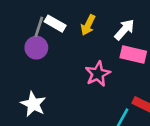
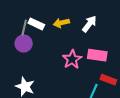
yellow arrow: (88, 25) -> (61, 23), turned 56
pink rectangle: (133, 54) -> (97, 55), moved

